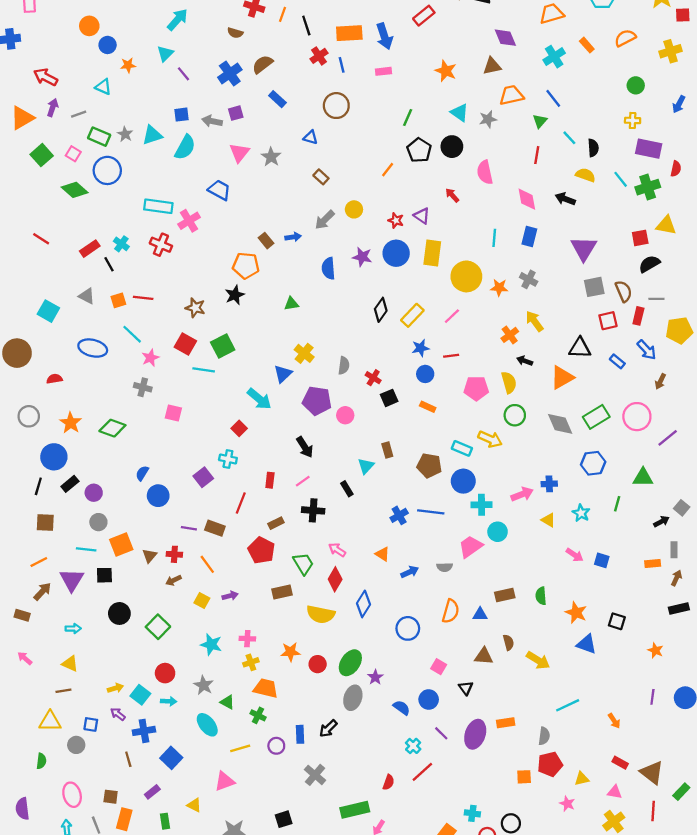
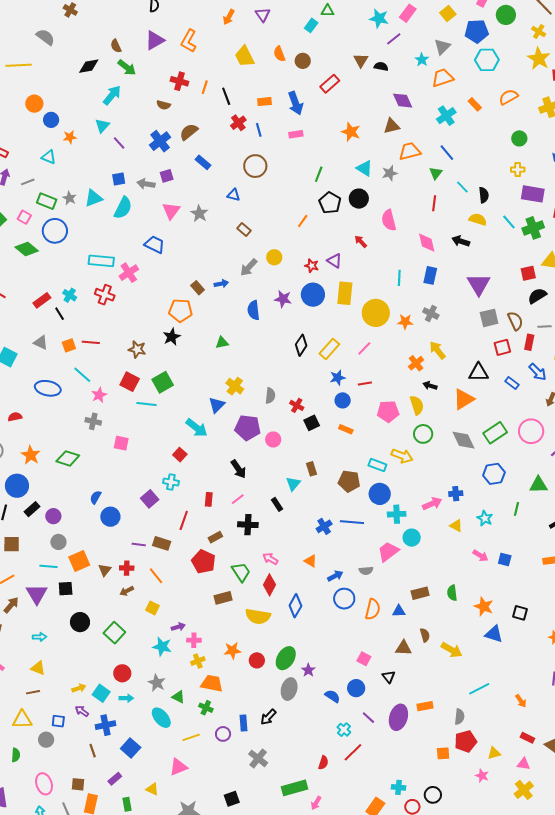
orange rectangle: (349, 33) -> (264, 102), size x0.6
purple arrow: (230, 596) -> (178, 627), moved
blue circle: (408, 628) -> (344, 599), moved

